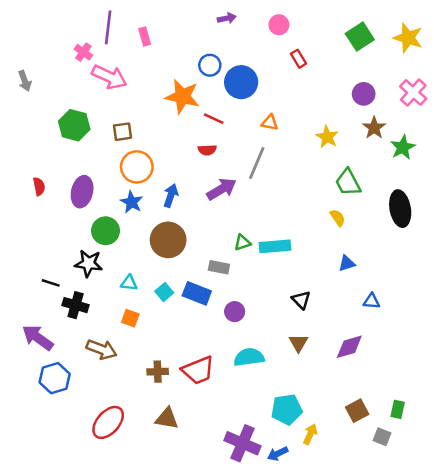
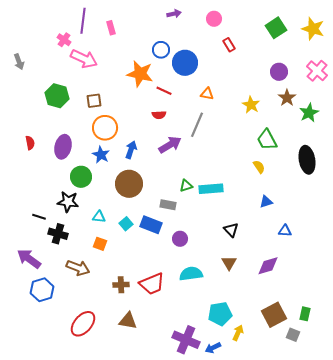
brown square: (357, 411) -> (274, 315), size x1.4

